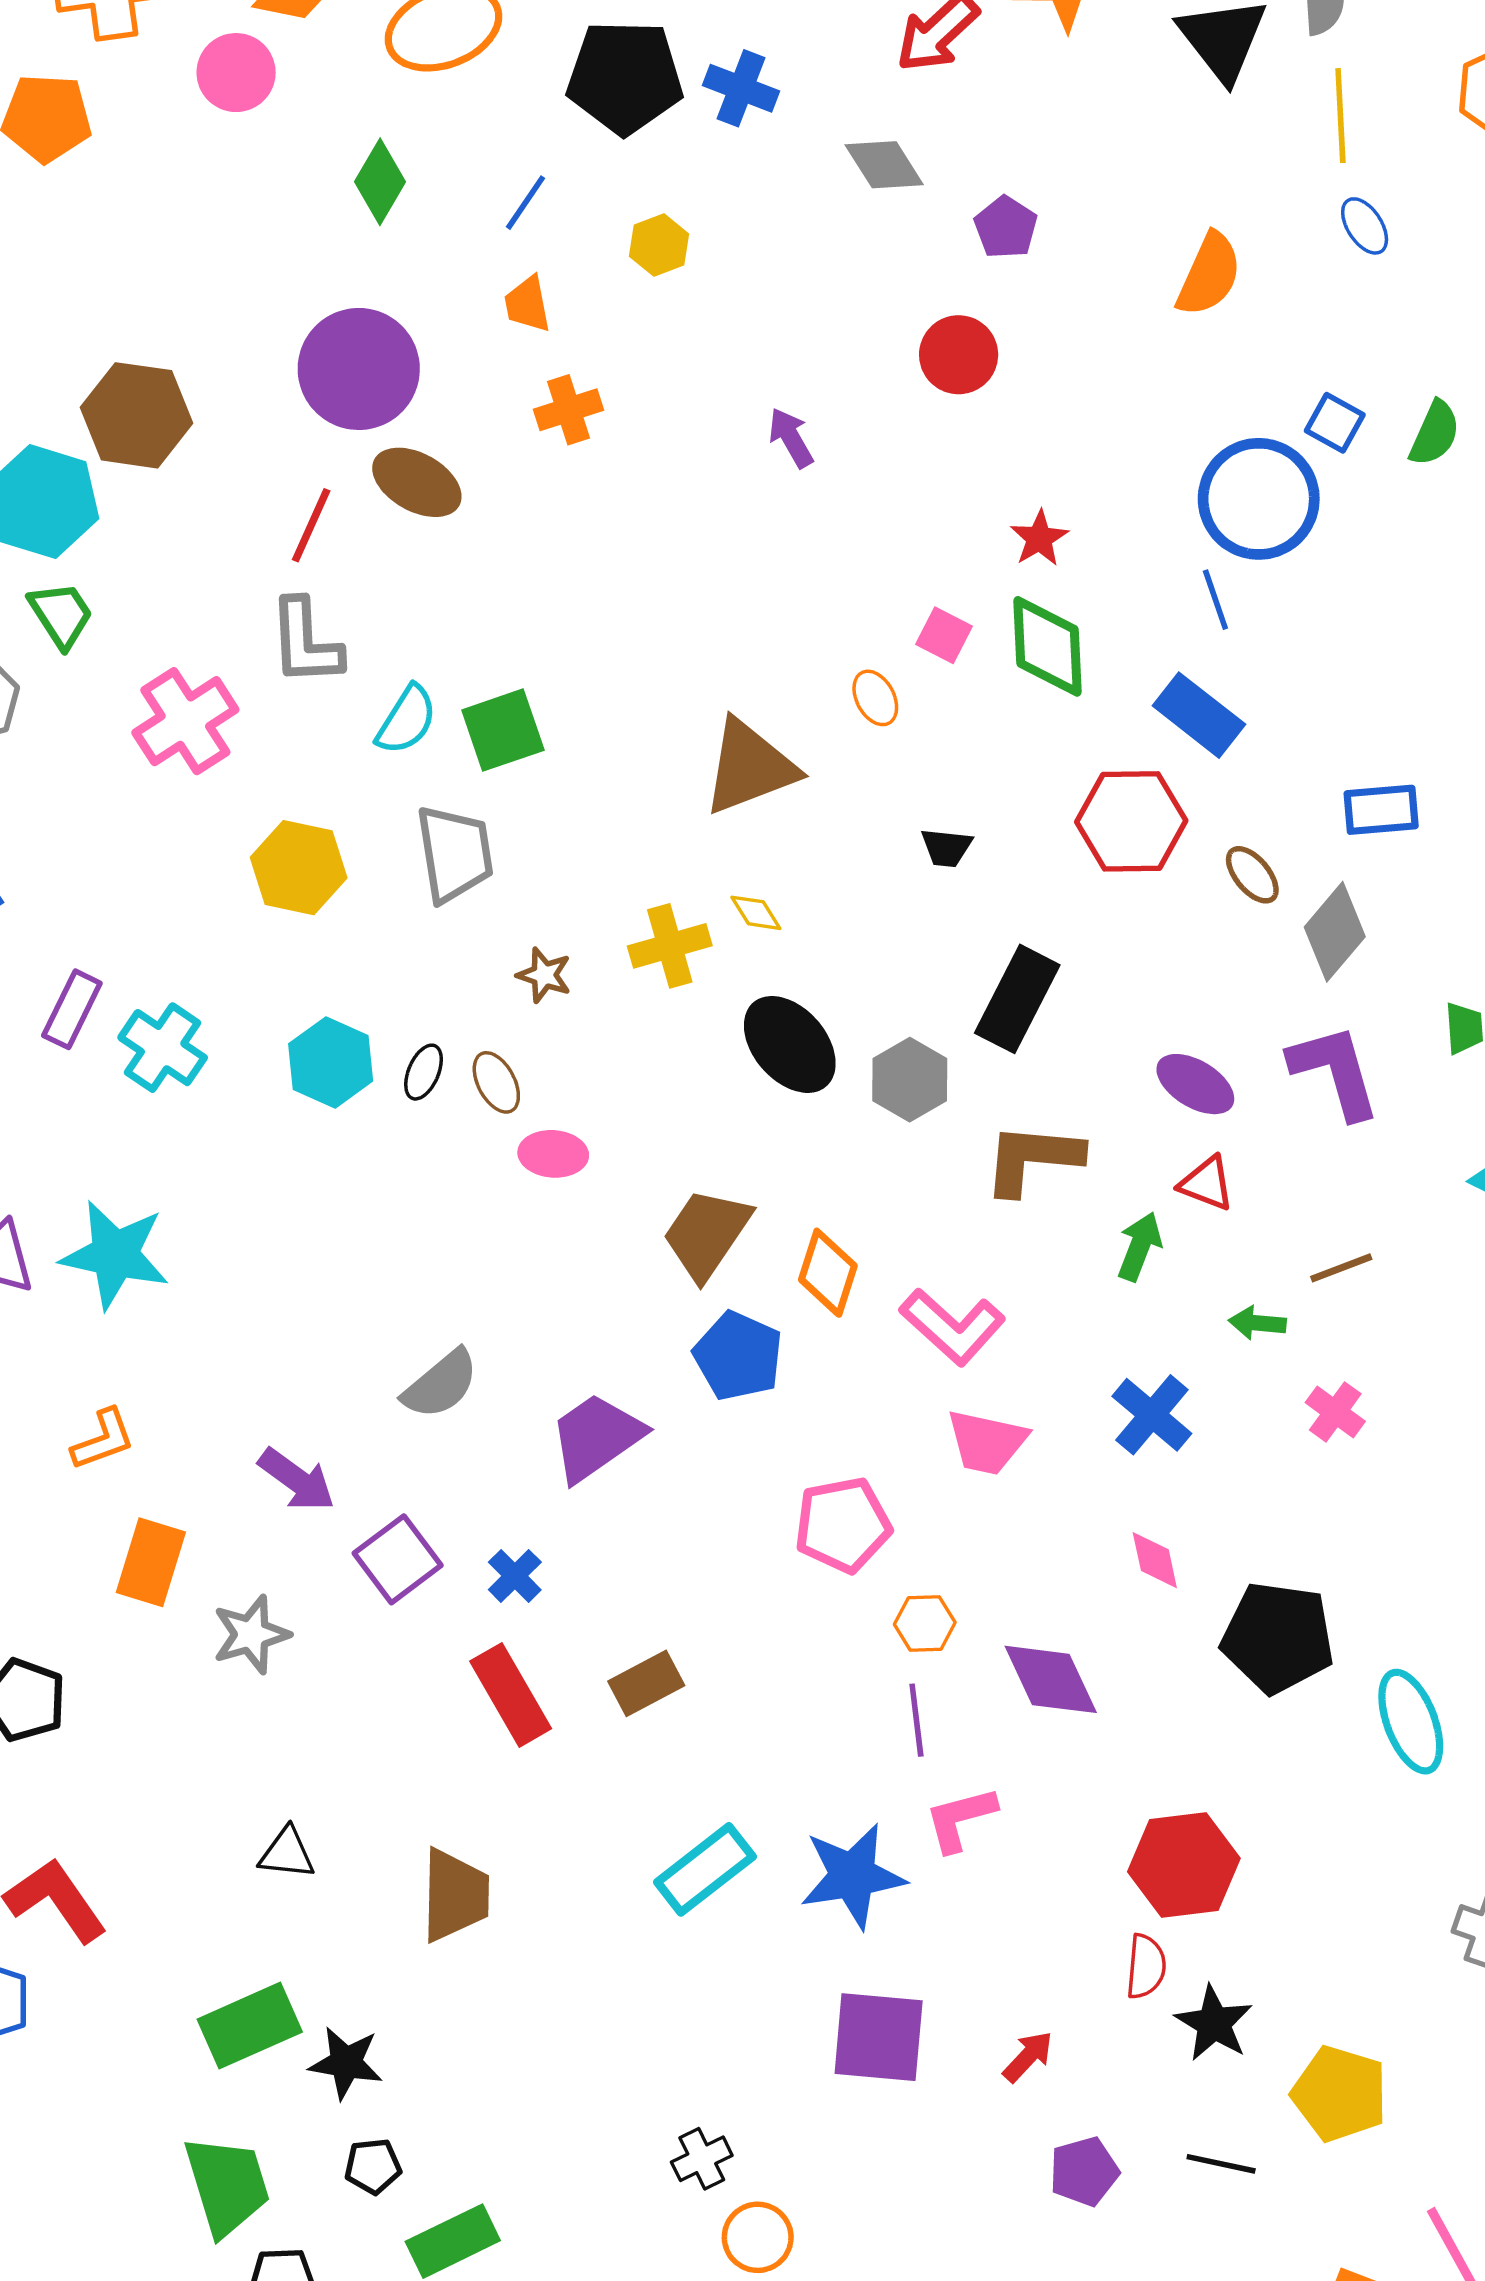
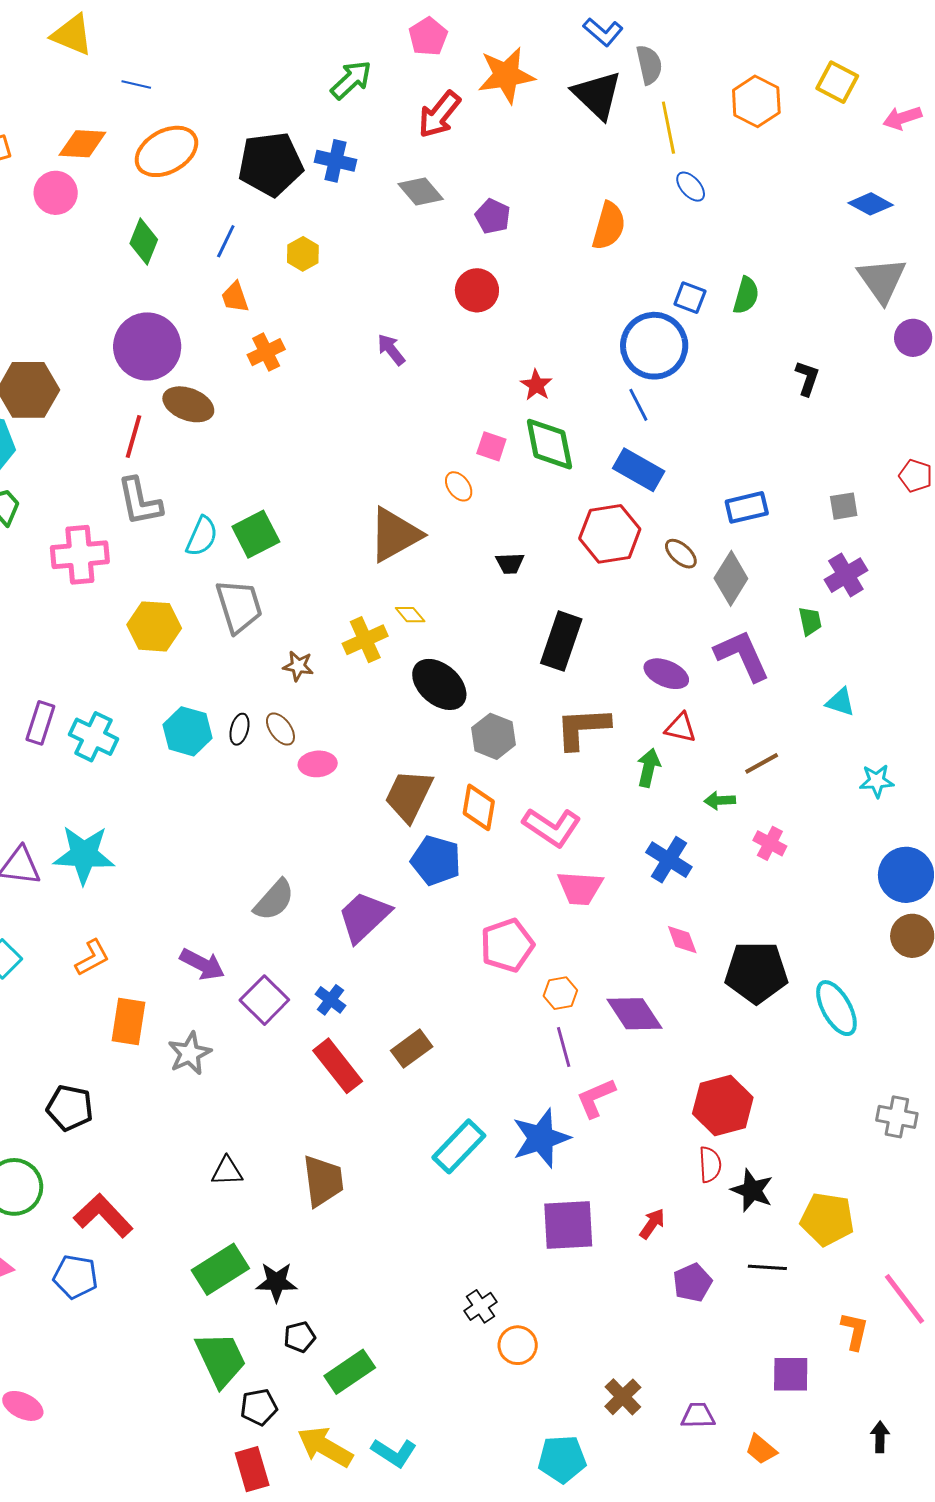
pink cross: (185, 721) -> (80, 555), turned 36
gray hexagon: (910, 1080) -> (494, 736), moved

